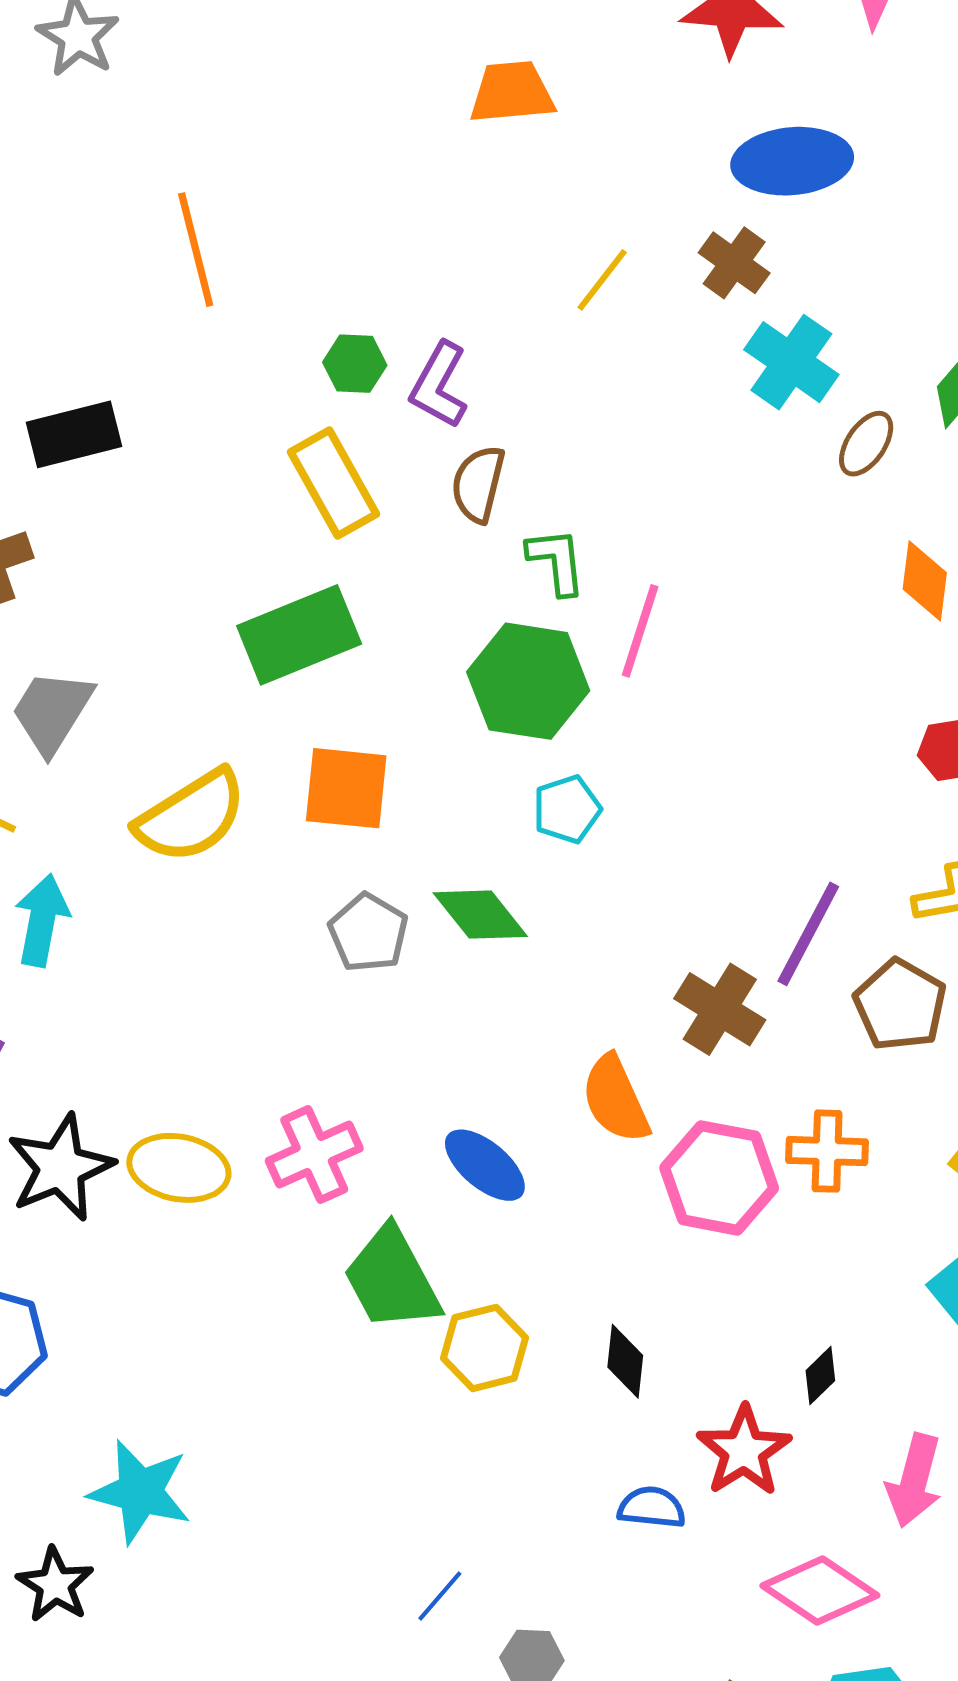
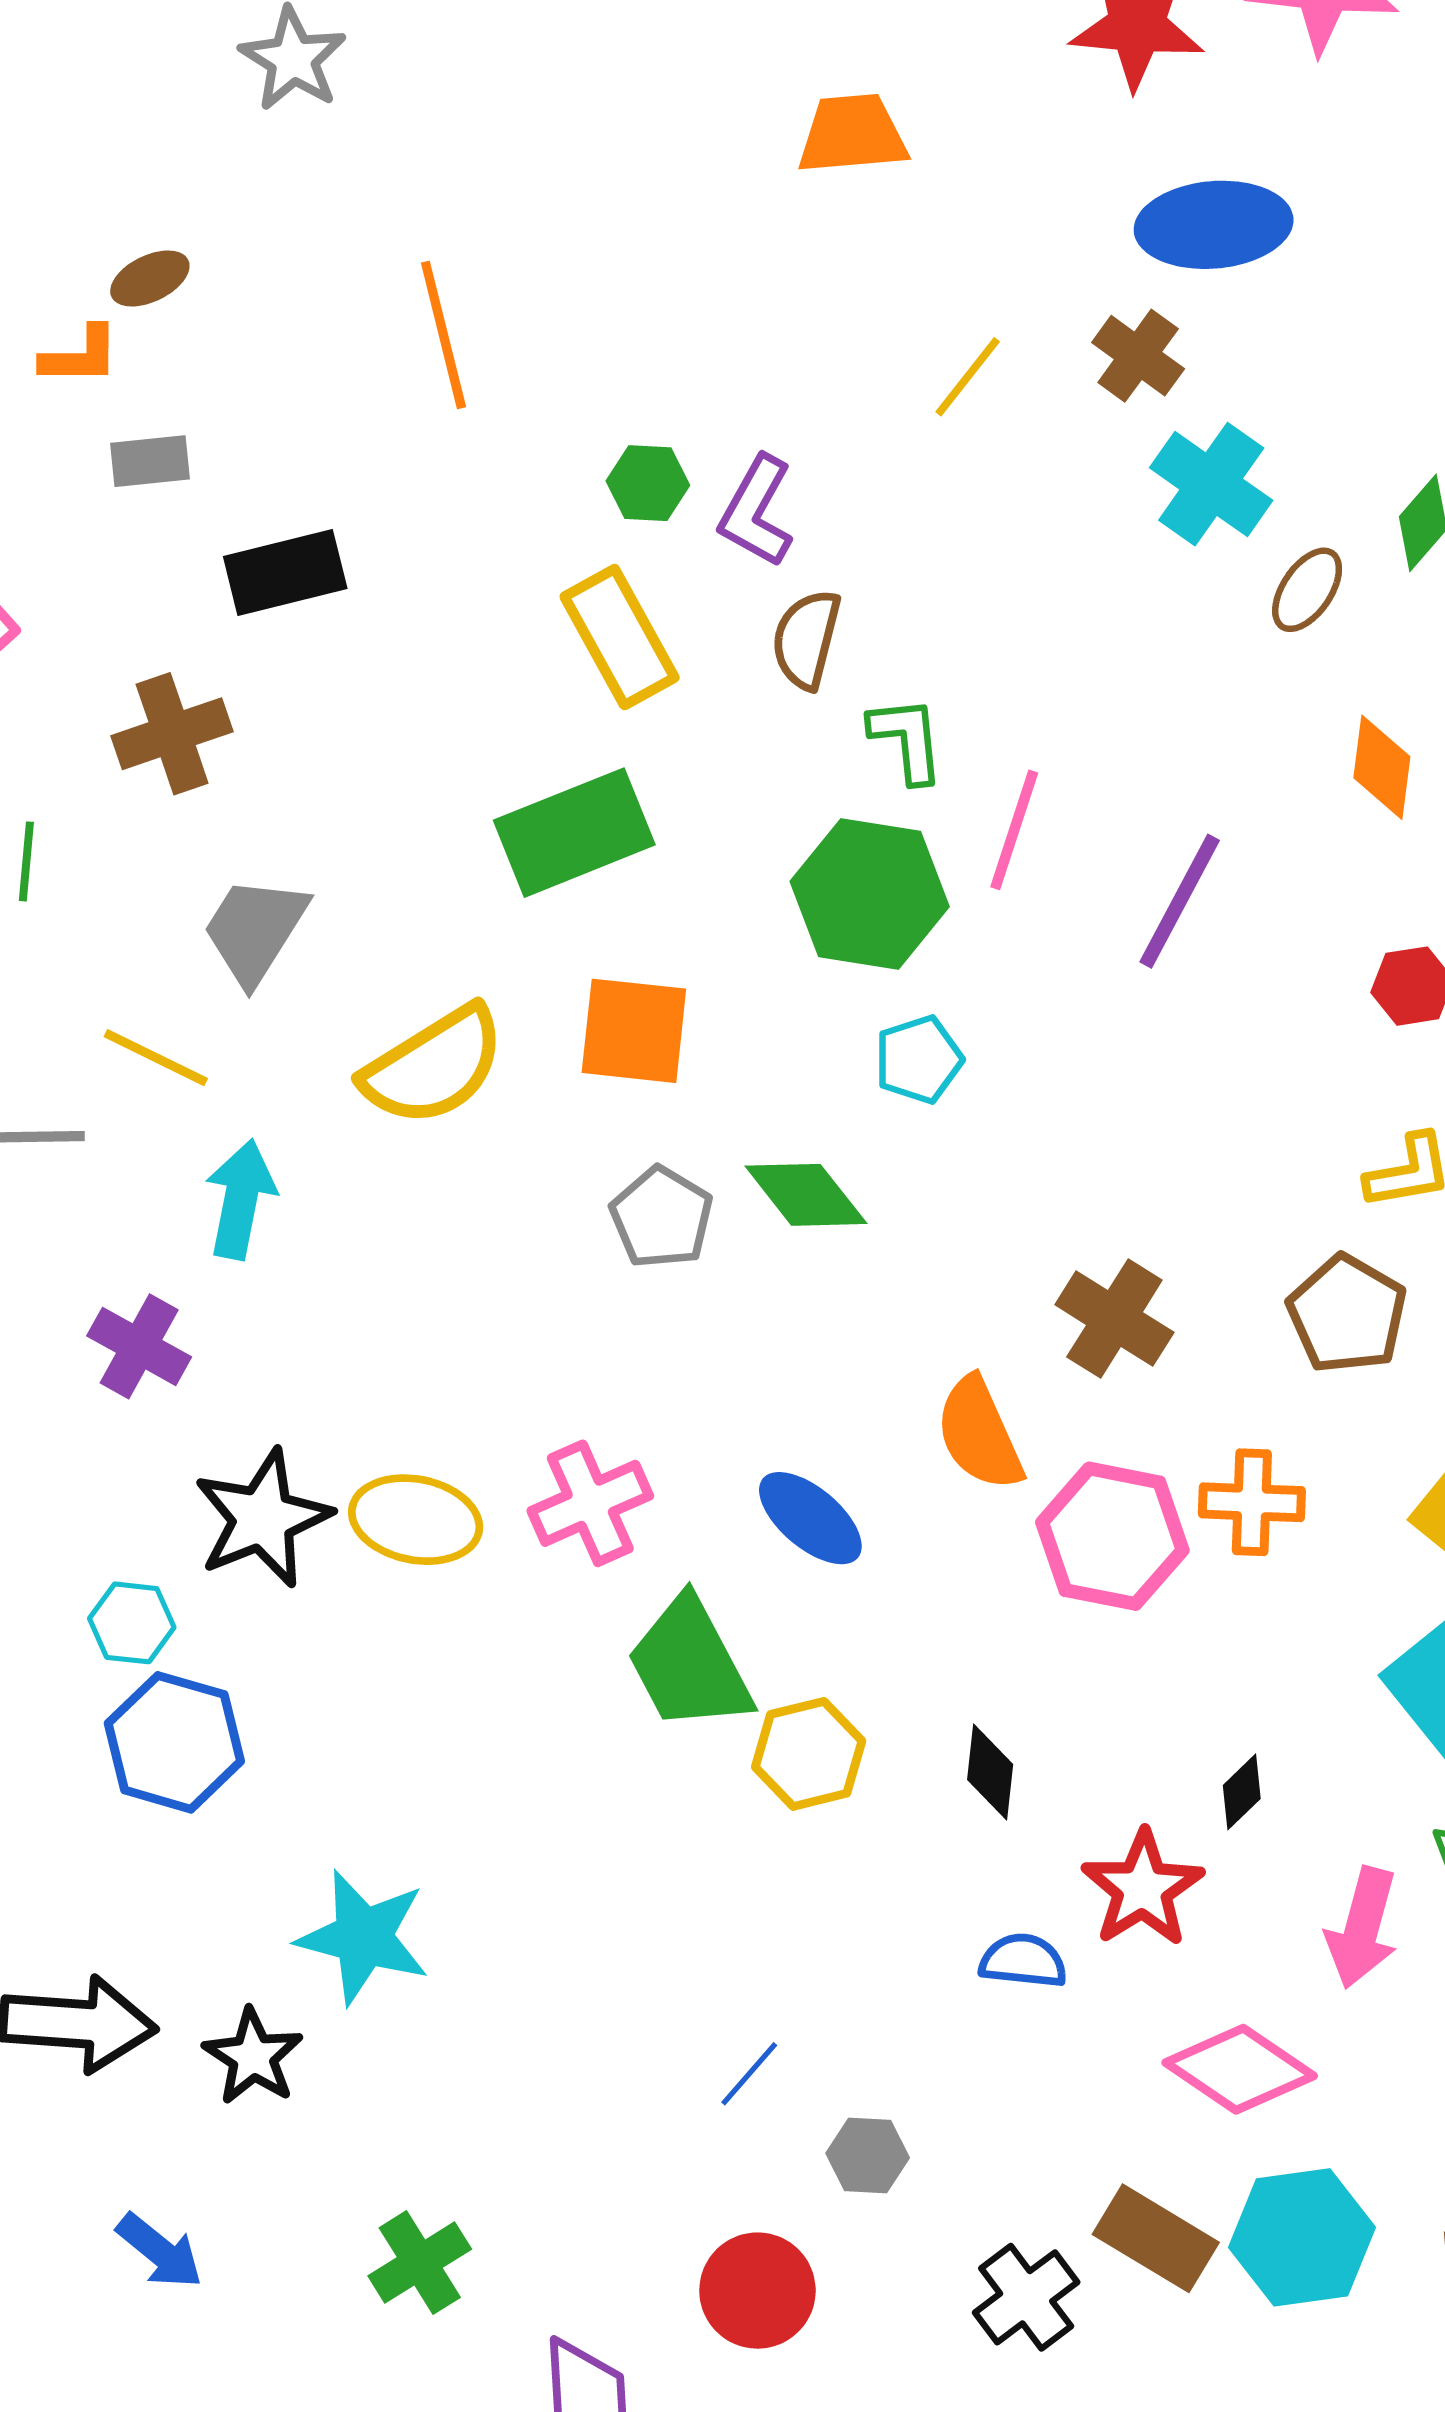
purple line: (808, 934) -> (1180, 901), moved

